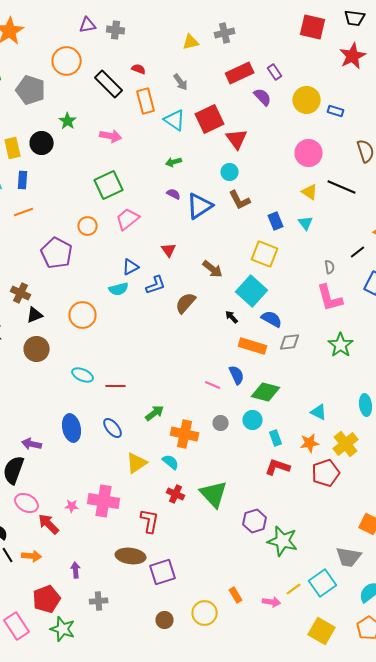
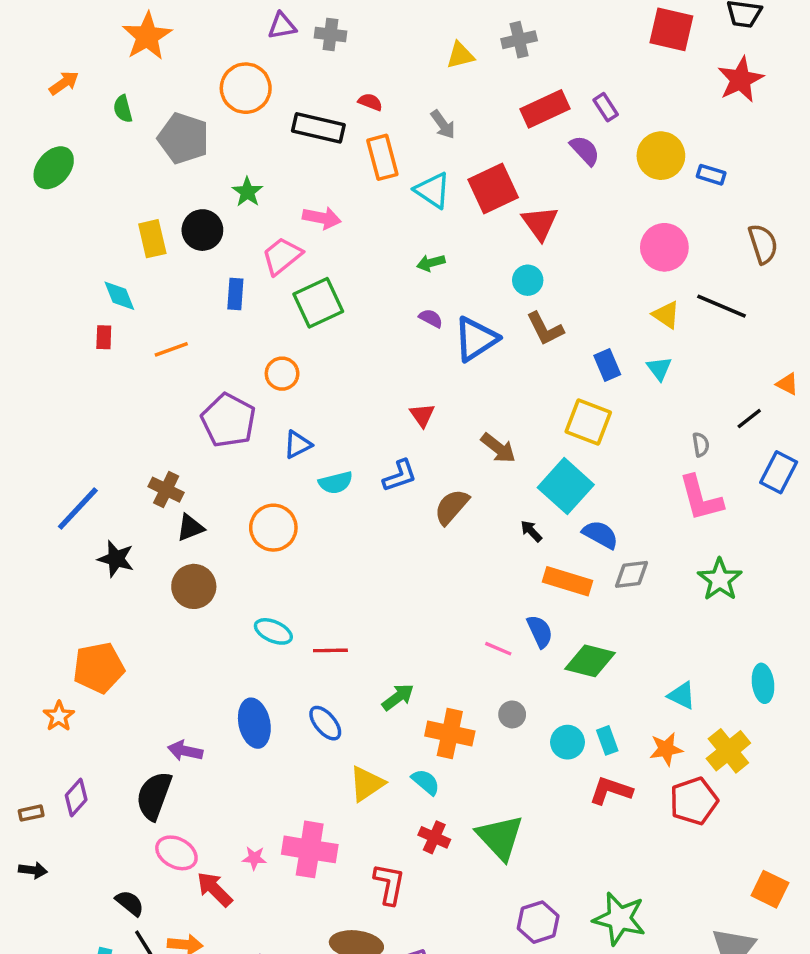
black rectangle: (109, 84) -> (318, 128), turned -32
blue rectangle: (23, 180) -> (235, 294), moved
pink trapezoid: (128, 219) -> (282, 256), moved
blue triangle: (131, 267) -> (298, 445), moved
cyan circle: (253, 420) -> (568, 742), moved
purple hexagon: (255, 521) -> (538, 922), moved

